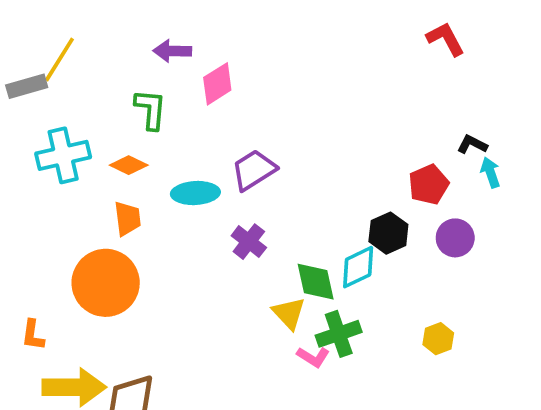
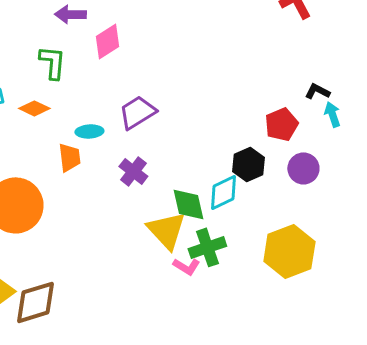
cyan ellipse: (195, 193) -> (89, 131), size x0.7
orange trapezoid: (127, 218) -> (69, 157), moved
yellow triangle: (289, 313) -> (166, 230), size x1.4
yellow hexagon: (438, 339) -> (289, 251), size x2.0

